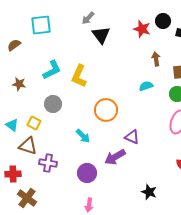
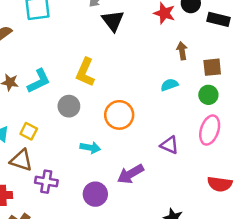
cyan L-shape: (52, 70) -> (39, 81), moved
gray circle: (53, 104) -> (69, 106), moved
cyan arrow: (83, 136) -> (90, 148), turned -35
purple triangle: (132, 137) -> (169, 145), moved

